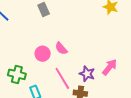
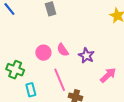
purple star: (87, 74) -> (86, 56), moved

